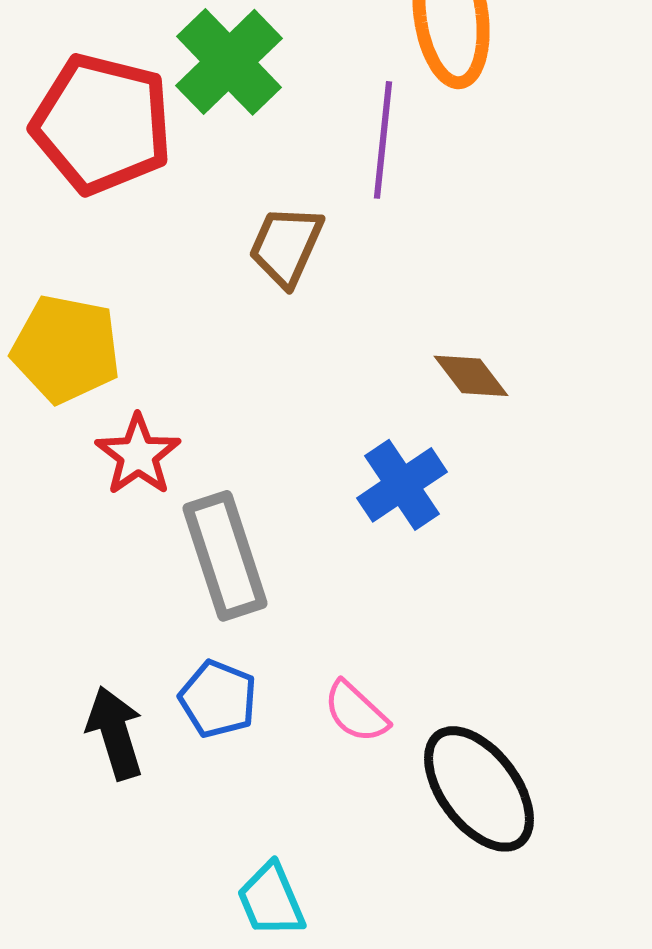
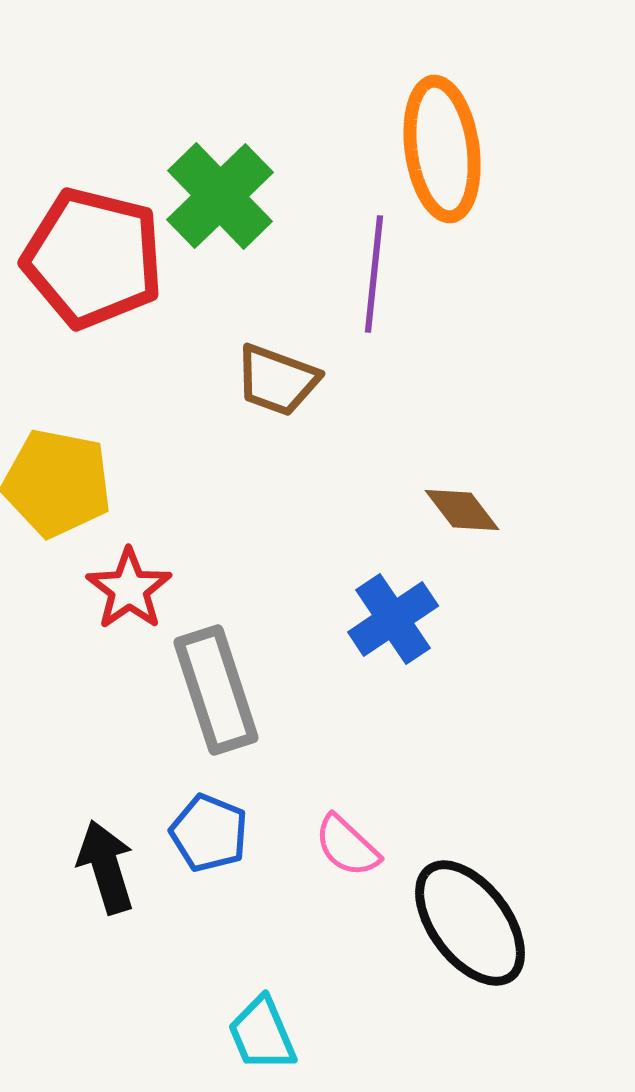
brown trapezoid: (286, 246) -> (277, 380), turned -94

